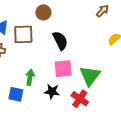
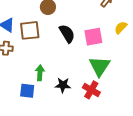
pink square: (63, 69) -> (93, 37), moved

